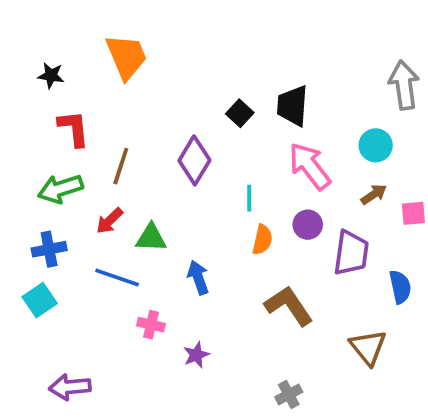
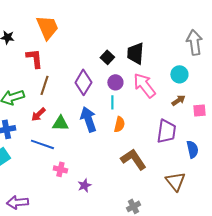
red L-shape: (74, 128) -> (34, 58), moved
purple circle: (308, 225) -> (115, 82), moved
blue arrow: (198, 277) -> (88, 119), moved, size x1.4

